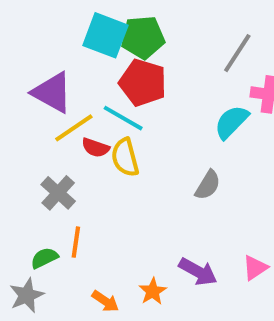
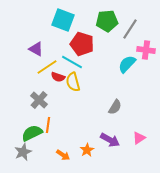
green pentagon: (143, 37) -> (107, 21), moved
purple triangle: (52, 92) -> (36, 49), size x0.7
gray semicircle: (208, 185) -> (115, 107), moved
green semicircle: (44, 258) -> (32, 133), size x1.5

